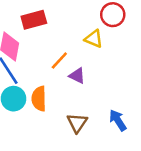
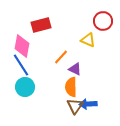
orange semicircle: (39, 99) -> (71, 87), moved
blue arrow: (118, 120) -> (88, 104), moved, turned -60

